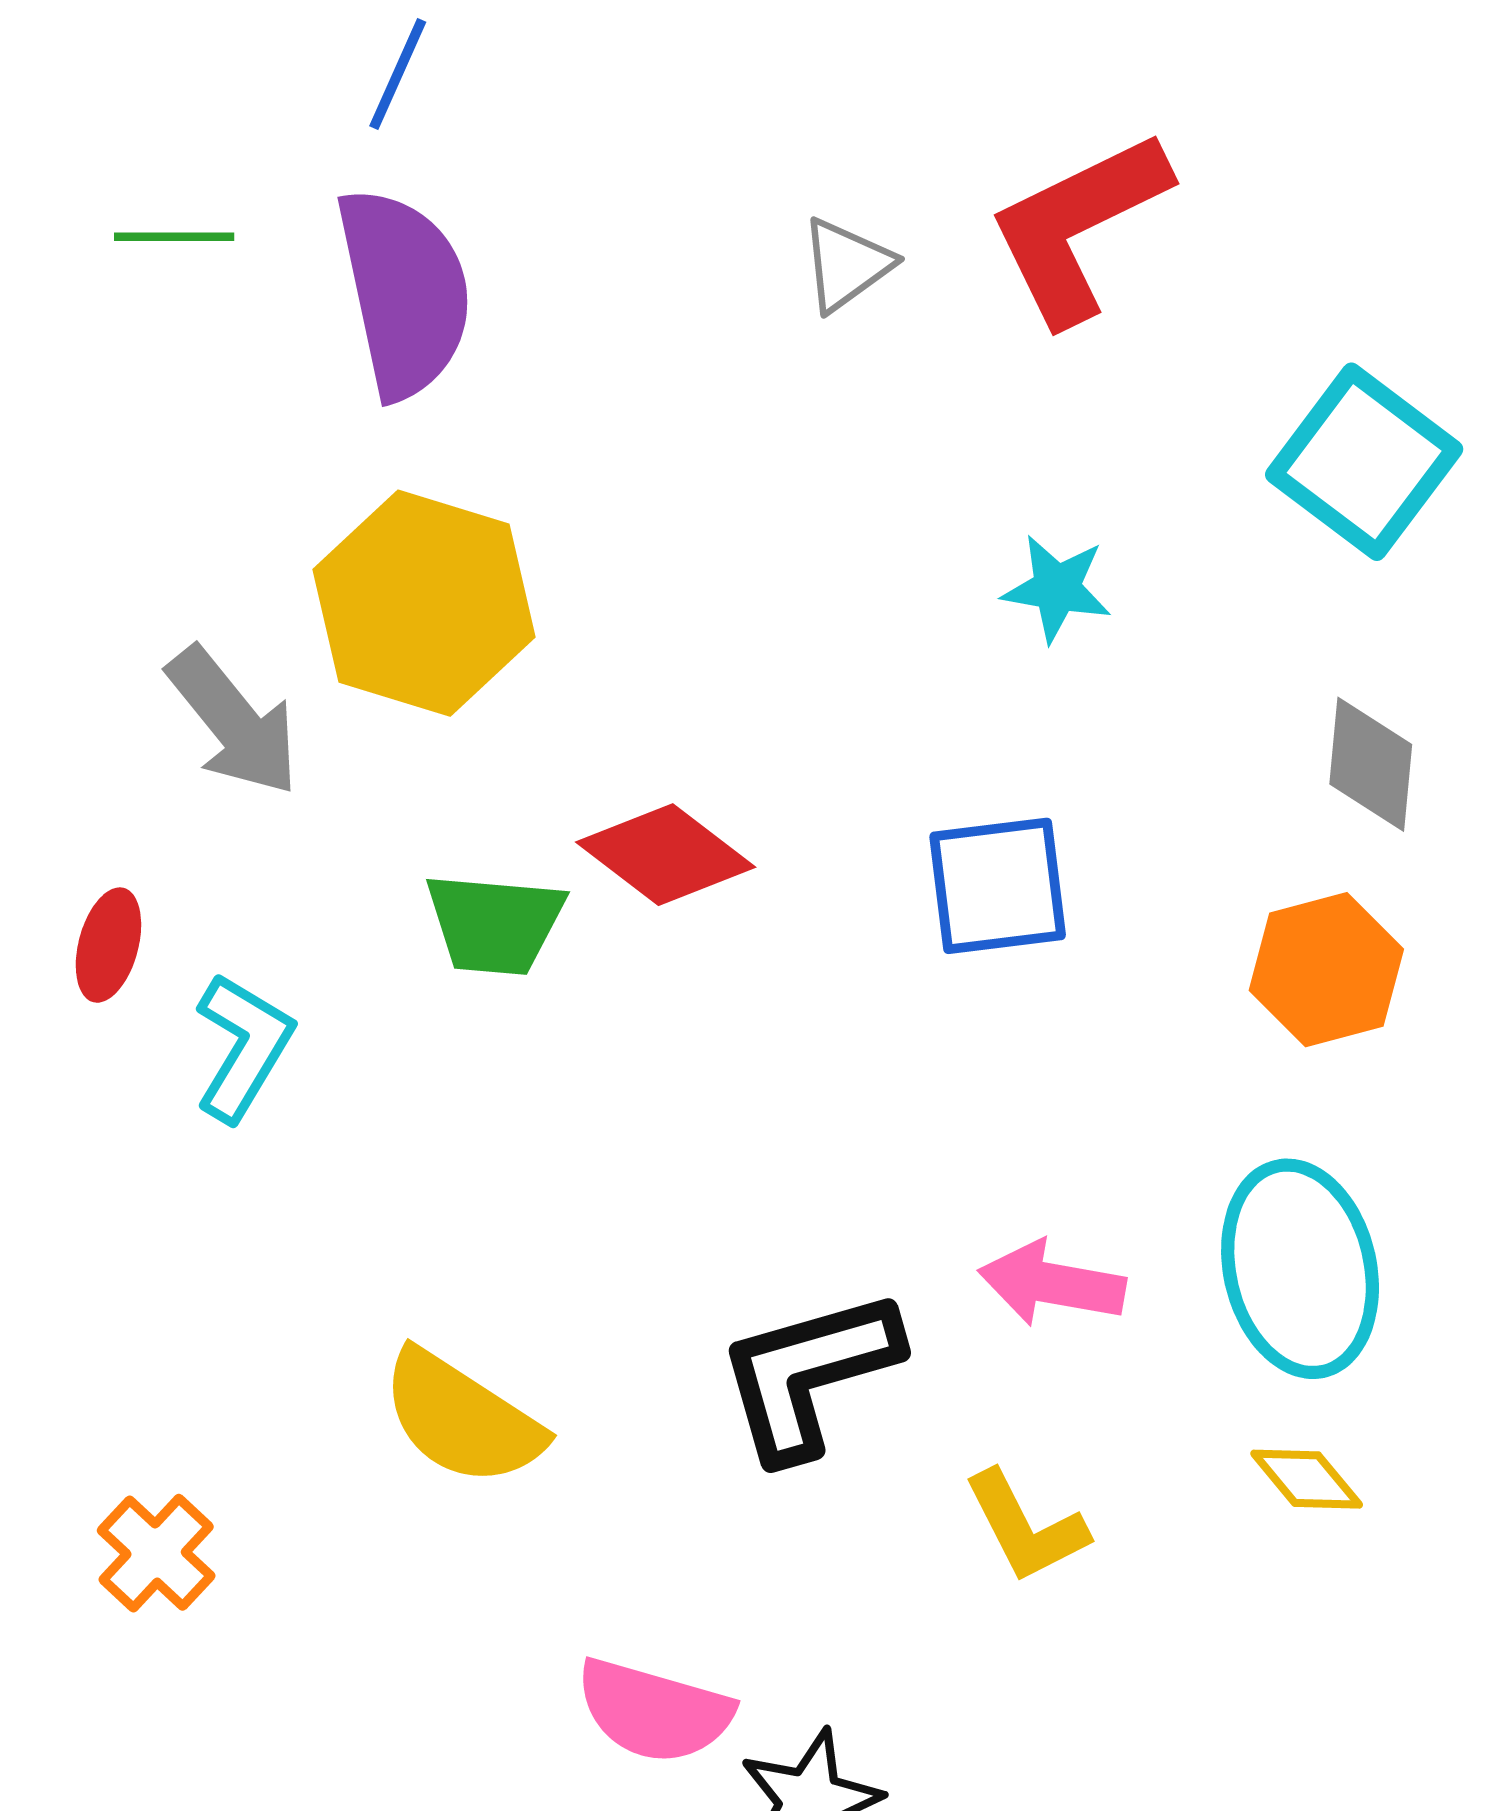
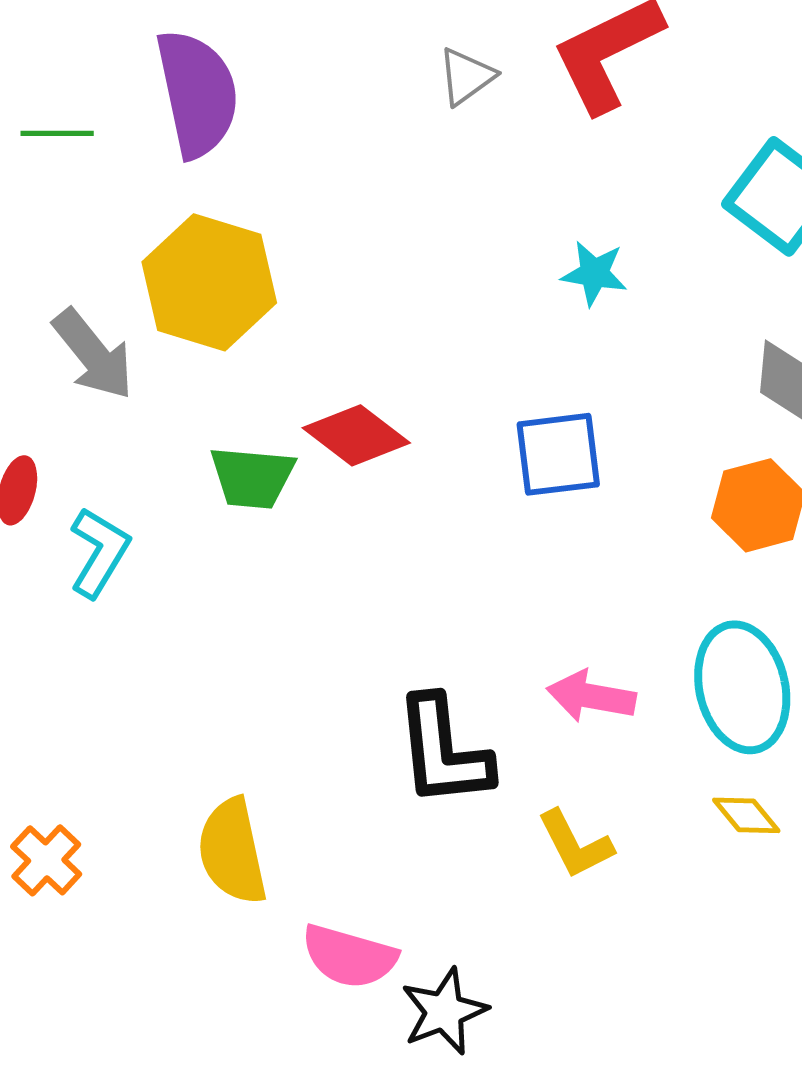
green line: (174, 237) -> (57, 133), moved
black L-shape: (809, 1374) -> (443, 751), turned -80
yellow semicircle: (462, 1418) -> (232, 851), moved, turned 45

